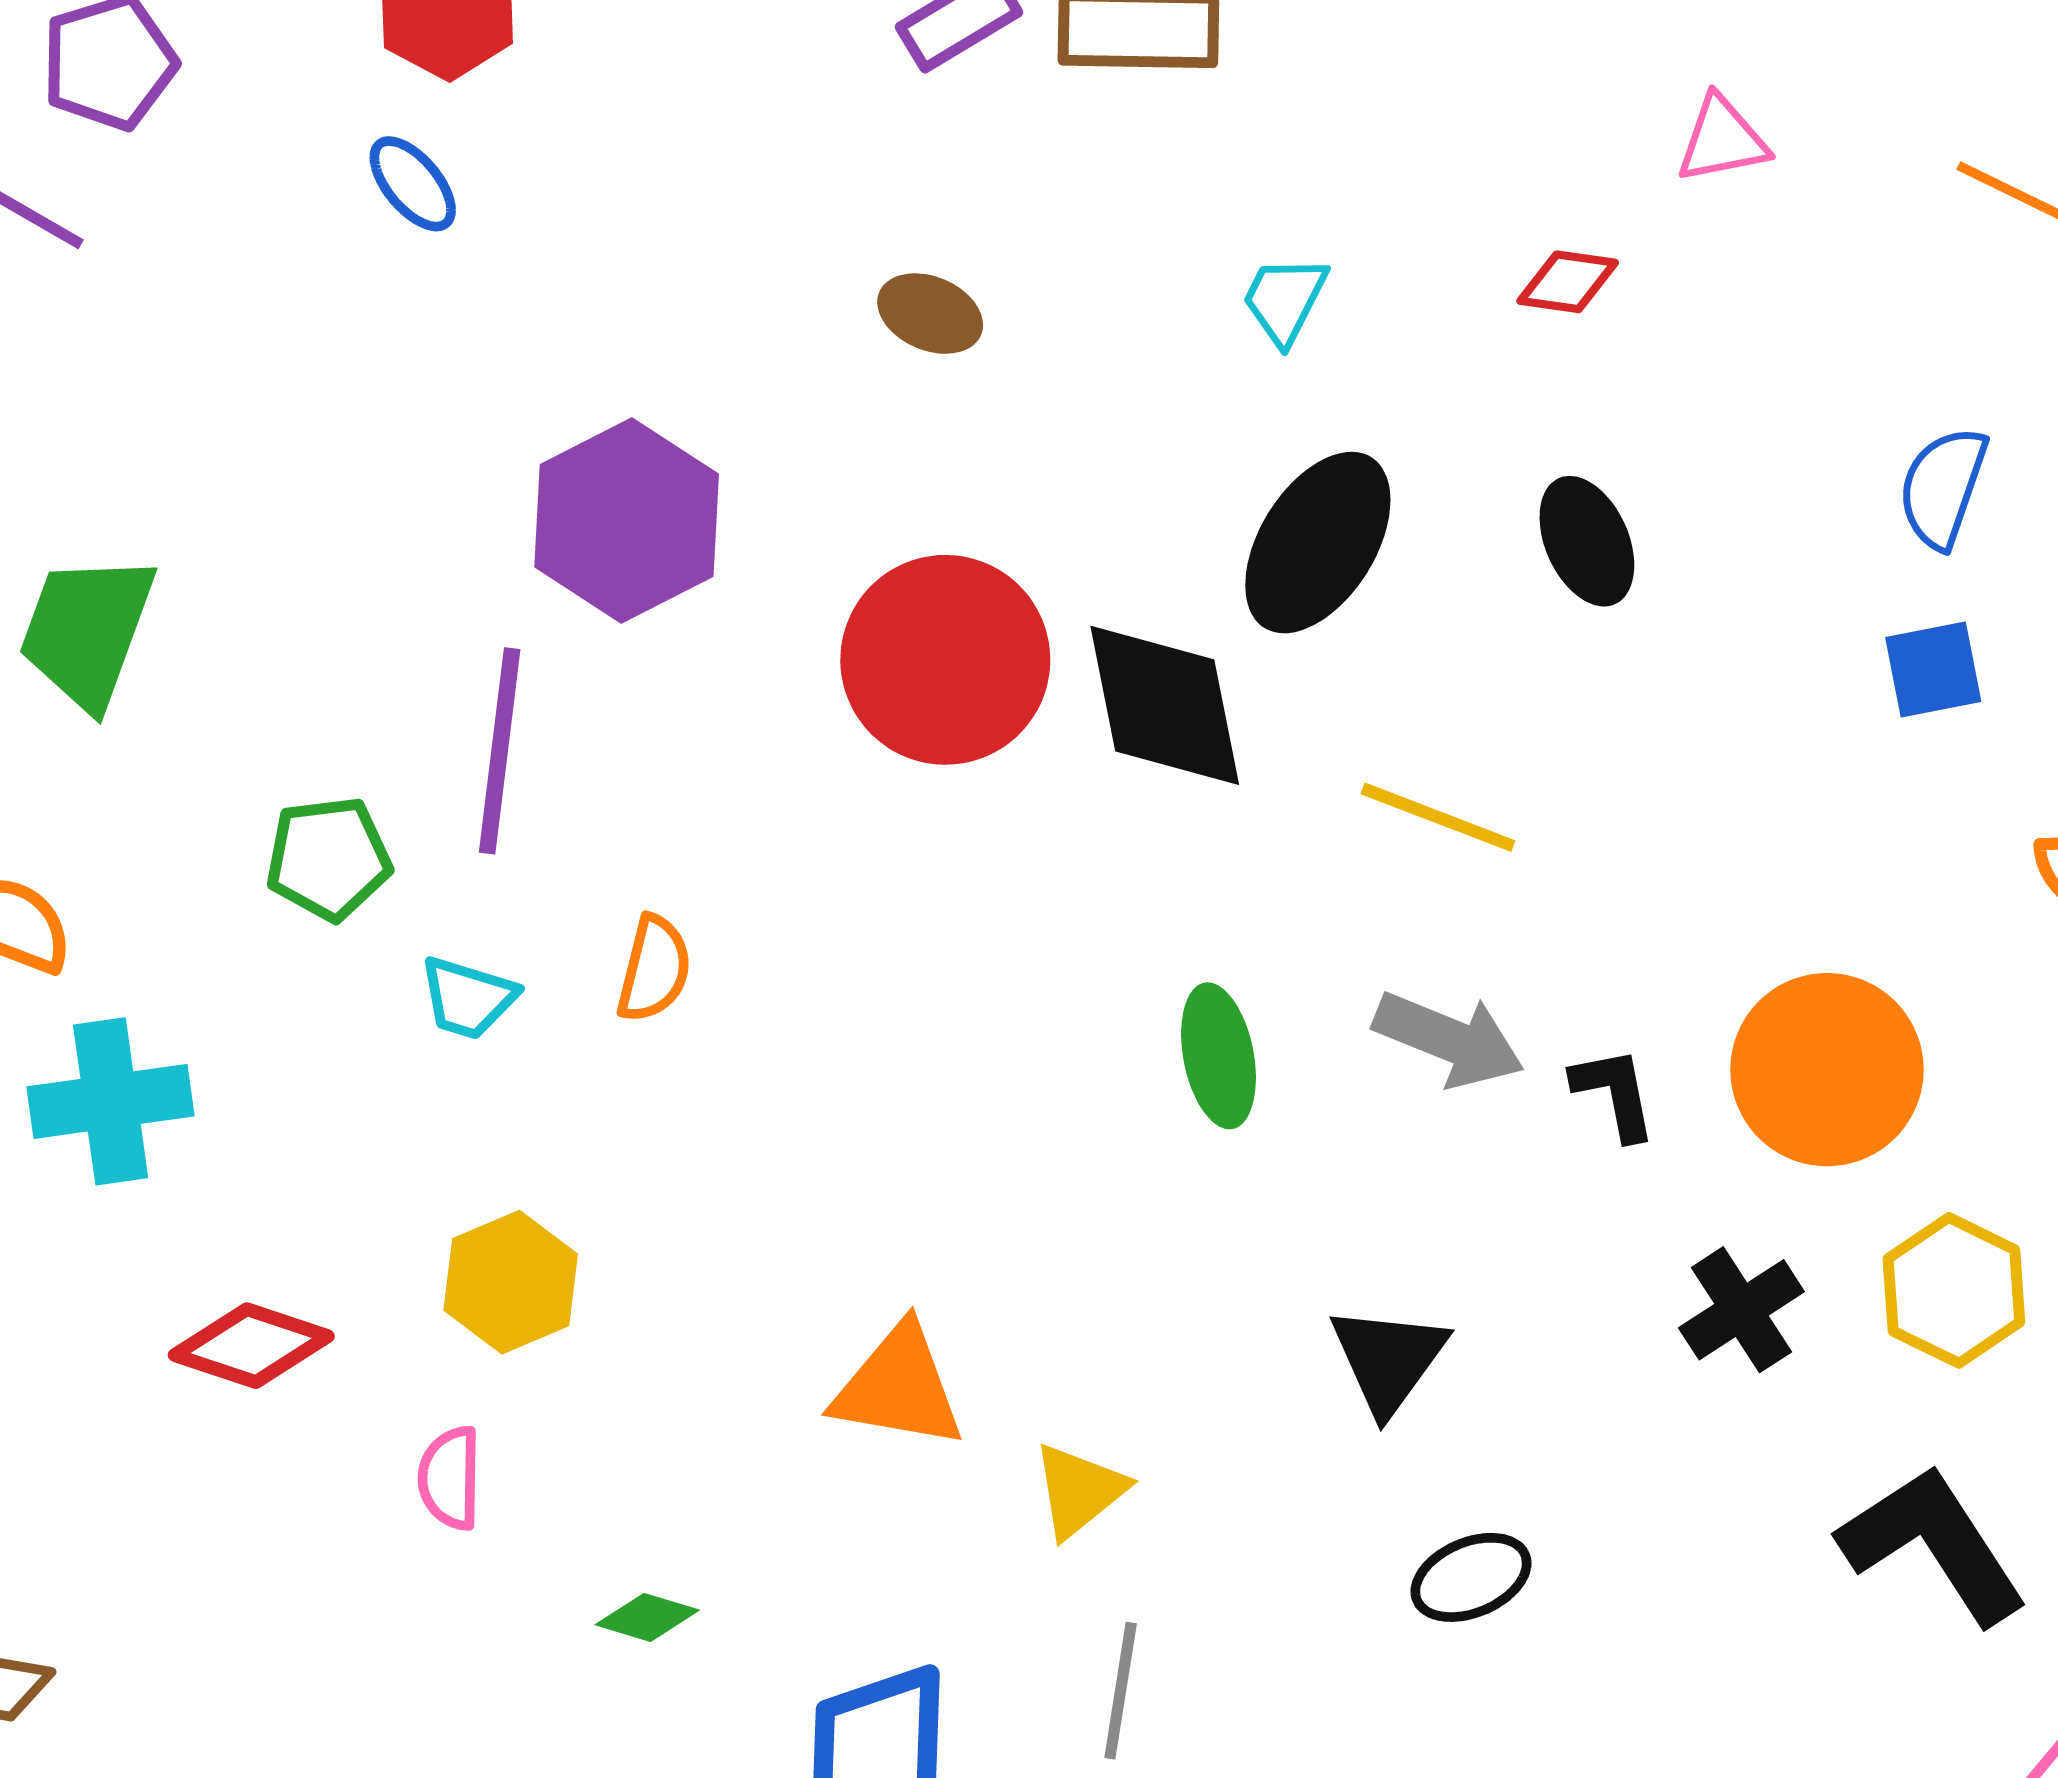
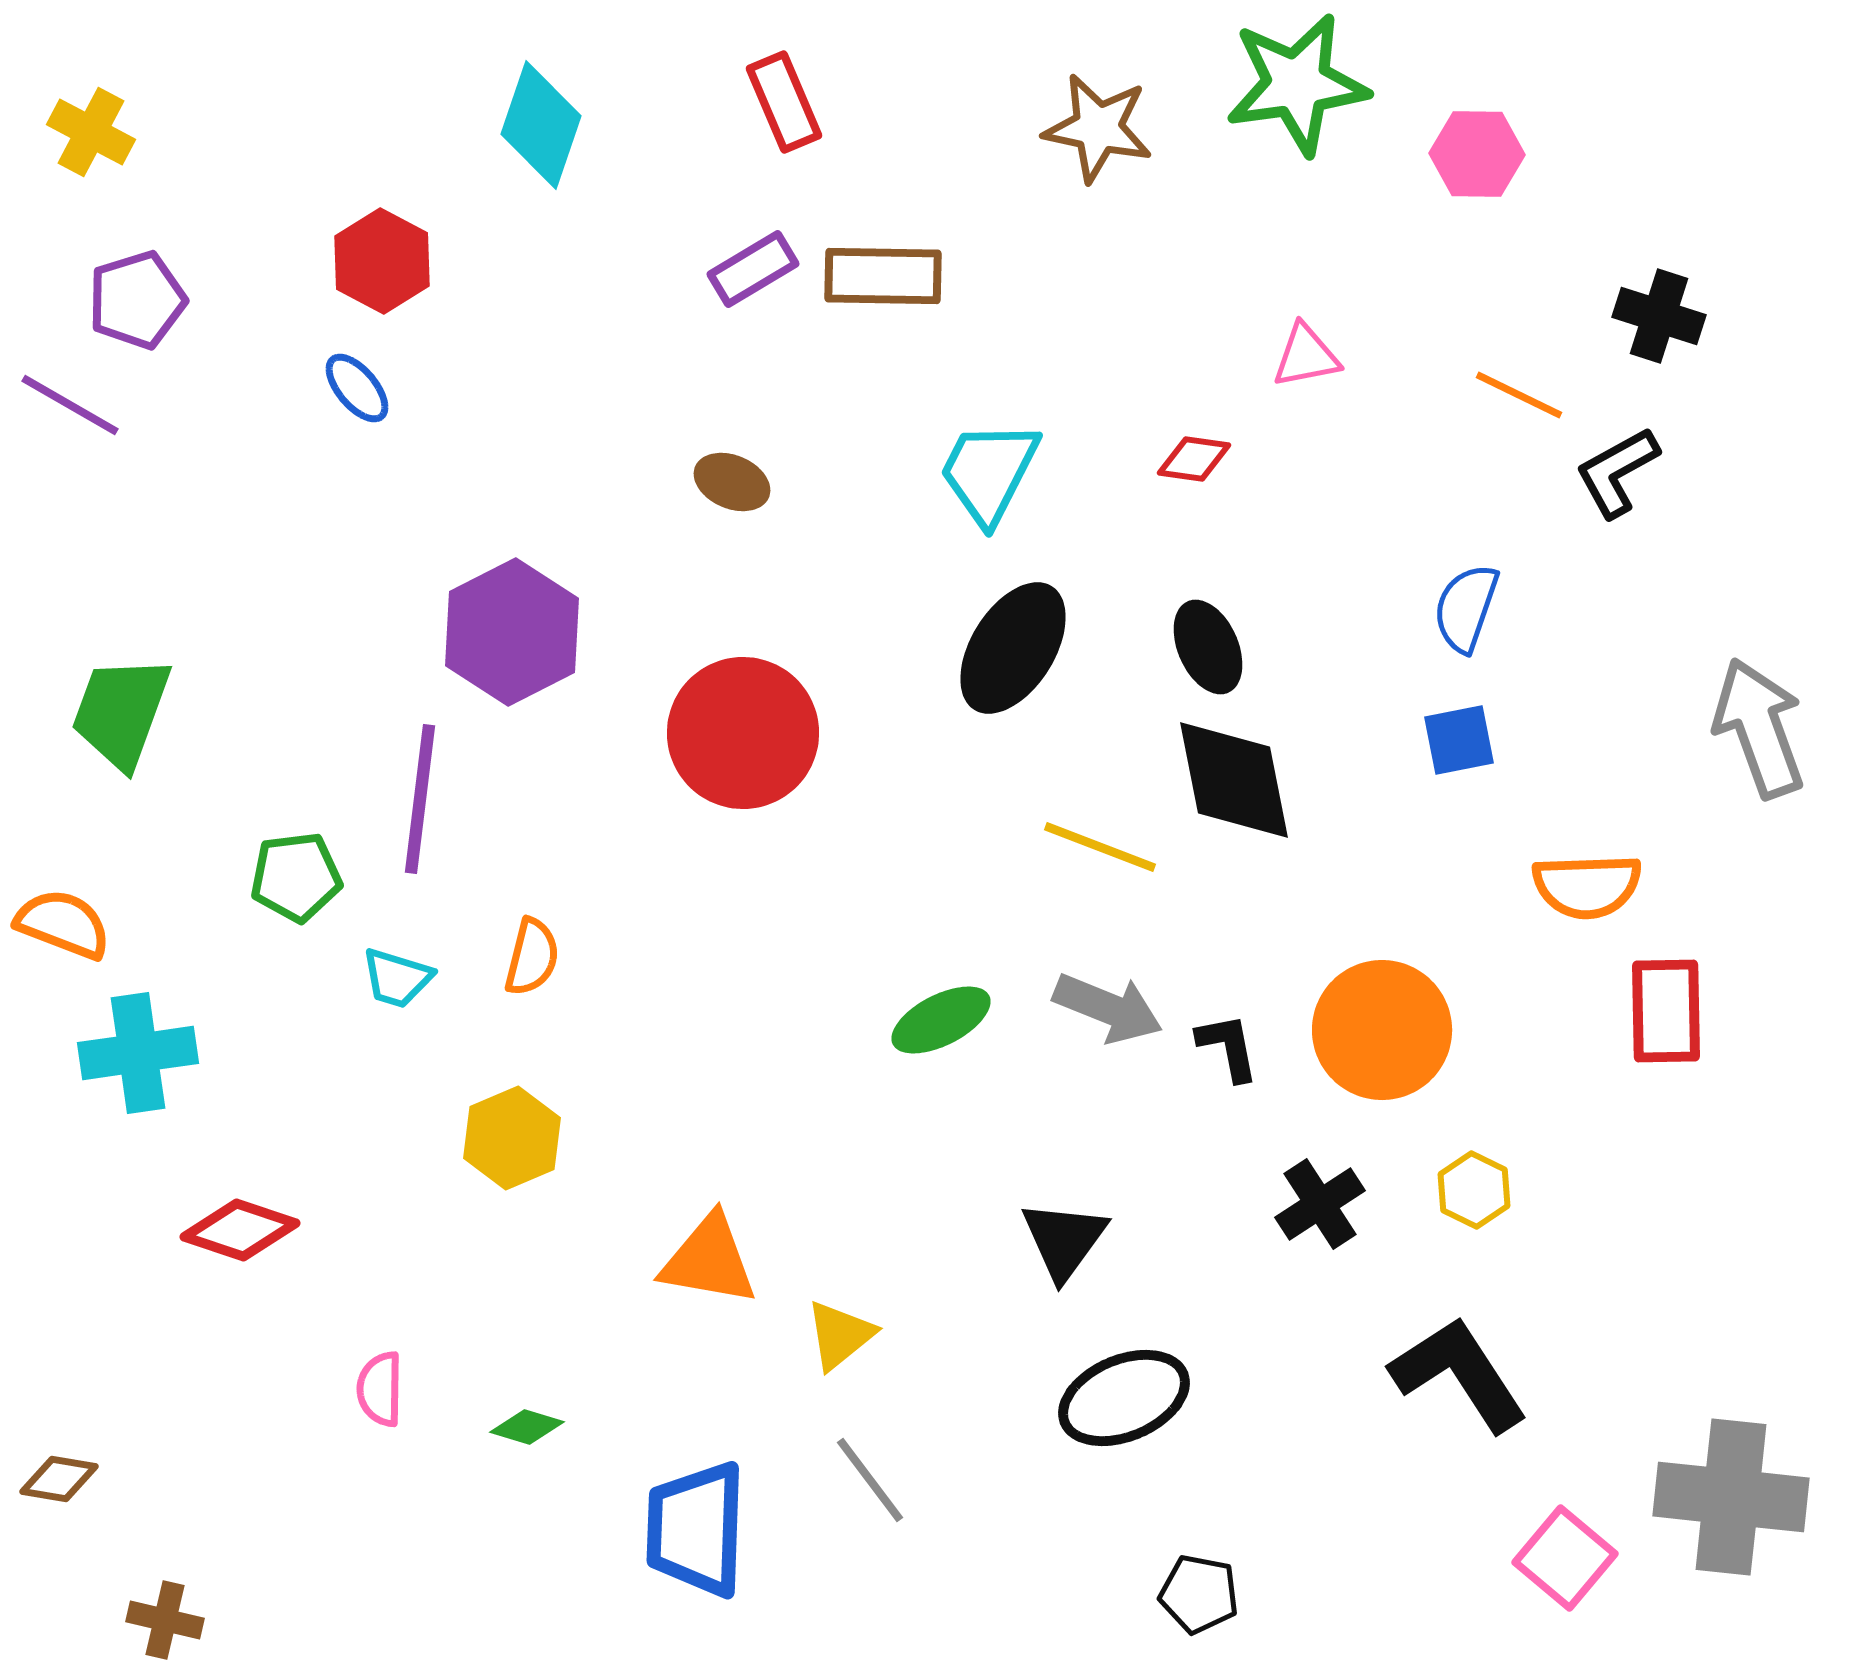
cyan trapezoid: (1285, 300) -> (989, 472), size x1.6
black diamond: (1165, 705) -> (1234, 780), moved
green ellipse: (1219, 1056) -> (941, 1020), turned 74
yellow hexagon: (511, 1282) -> (512, 1138), moved
yellow hexagon: (1954, 1290) -> (1474, 1190), size x0.7
pink semicircle: (450, 1478) -> (380, 1389), moved
black ellipse: (1471, 1577) -> (1124, 1398), size x1.5
gray line: (1121, 1691) -> (870, 1480), turned -46

